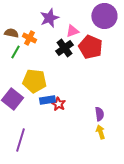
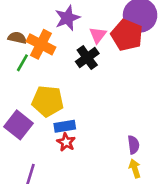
pink triangle: (72, 31) -> (98, 35), turned -32
orange cross: (29, 38) -> (41, 44), size x1.5
red pentagon: (90, 47) -> (127, 35), moved
red star: (58, 104) -> (66, 142), moved

